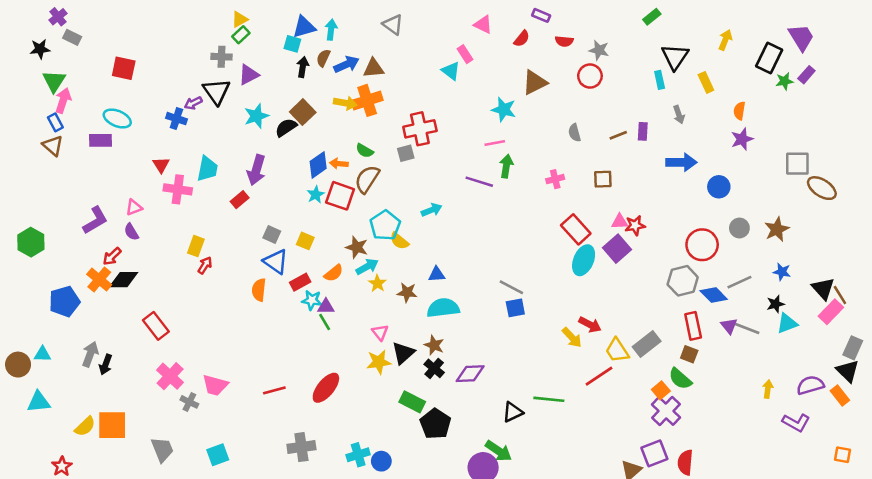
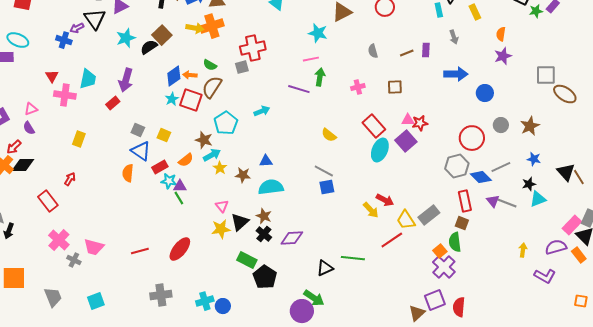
yellow semicircle: (399, 241) -> (329, 135), moved
red arrow: (205, 265) -> (70, 179), moved
pink rectangle: (831, 312) -> (572, 225), moved
green semicircle: (680, 379) -> (455, 242), turned 42

